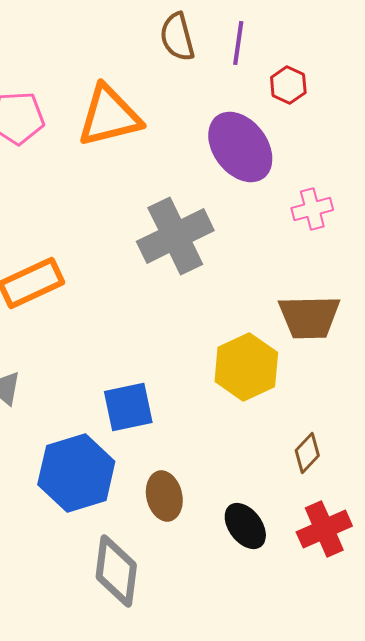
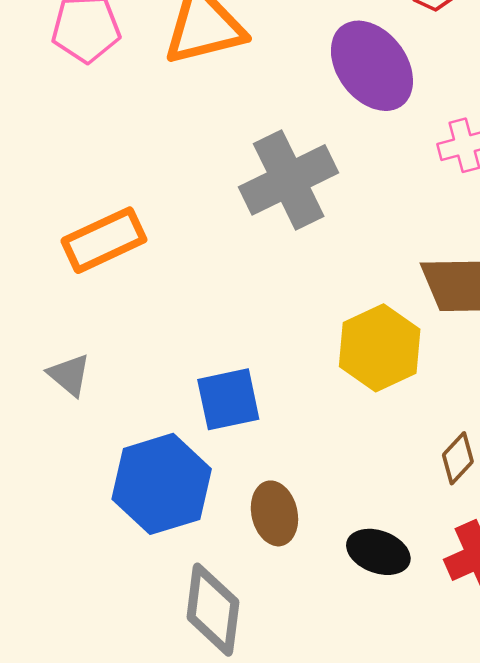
black ellipse: (245, 526) -> (378, 552), turned -33

